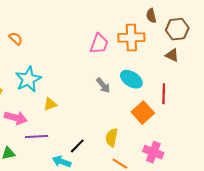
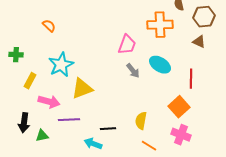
pink trapezoid: (99, 44) -> (127, 45), moved
yellow triangle: (50, 104) -> (82, 89), size x1.6
orange square: (143, 113) -> (179, 107), moved
black line: (77, 146) -> (108, 129), turned 42

